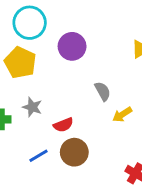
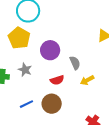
purple circle: (72, 46) -> (50, 50), moved
red semicircle: (63, 125) -> (57, 80), moved

